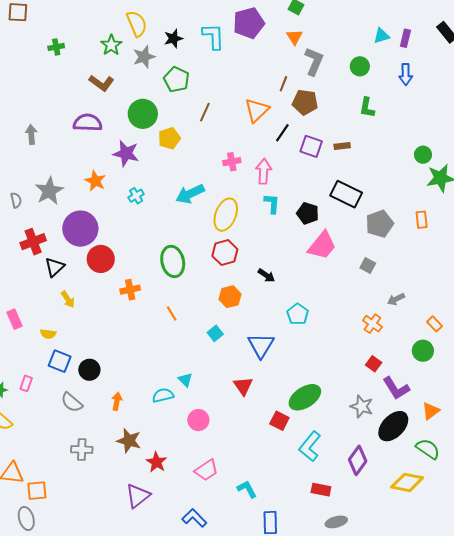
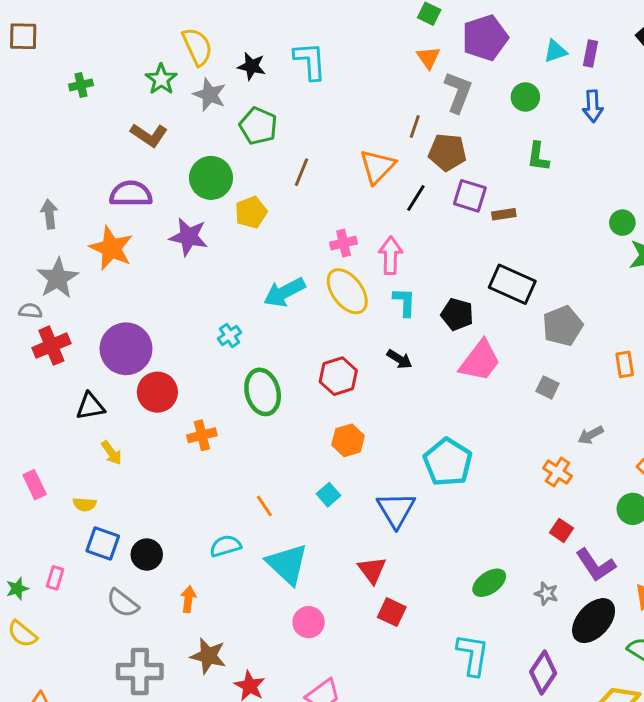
purple pentagon: (249, 23) -> (485, 38), moved
black star: (173, 38) -> (252, 66), turned 30
gray star: (144, 57) -> (210, 95), turned -30
purple square: (311, 146) -> (470, 196), moved
orange star: (95, 181) -> (111, 248), moved, size x1.4
gray star: (49, 191) -> (58, 278), moved
cyan cross: (136, 196) -> (230, 335), moved
gray semicircle: (16, 200) -> (30, 311), turned -70
yellow ellipse: (226, 215) -> (347, 291), moved, turned -56
orange rectangle: (422, 220) -> (625, 364), moved
red cross: (33, 242) -> (51, 346), moved
black triangle: (55, 267) -> (90, 406), turned 35
black arrow: (266, 275) -> (399, 359), moved
orange line: (172, 313) -> (264, 506), moved
cyan pentagon: (298, 314) -> (448, 462), size x1.5
cyan triangle: (185, 380) -> (287, 564), size x2.0
cyan semicircle: (163, 395) -> (226, 546), moved
green ellipse: (305, 397) -> (489, 583), moved, size x0.7
gray star: (362, 406) -> (546, 594), size x0.7
red square: (279, 421) -> (392, 612), moved
cyan L-shape: (310, 446) -> (473, 655), turned 152
gray cross: (82, 450) -> (140, 672), size x1.4

